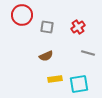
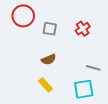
gray line: (88, 53) -> (93, 68), moved
yellow rectangle: (55, 79) -> (46, 85), moved, turned 56

